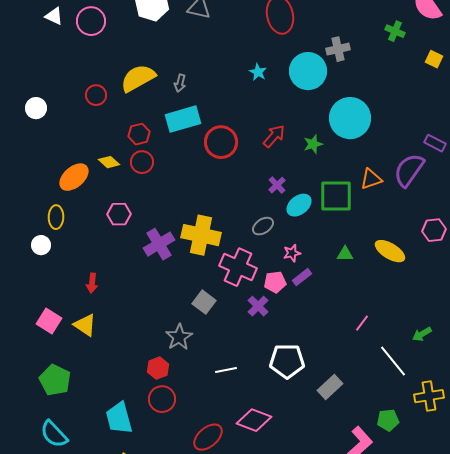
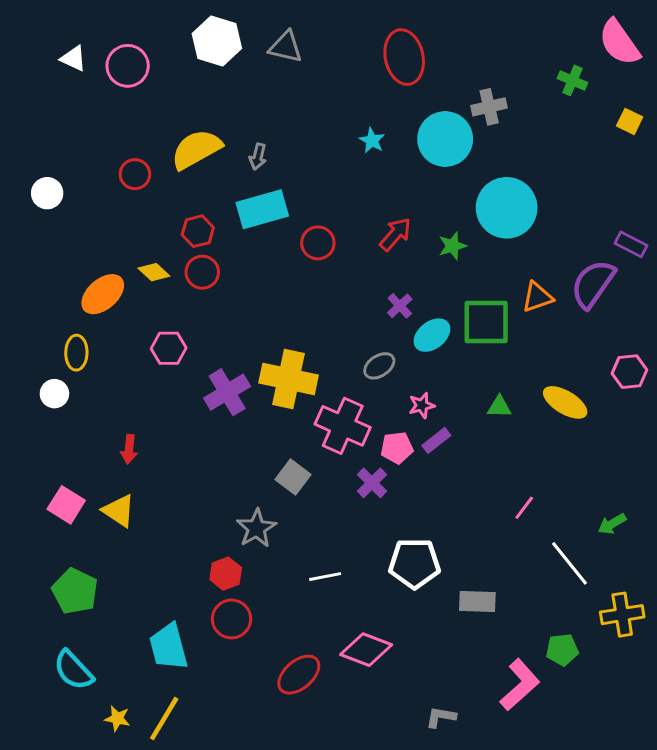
red circle: (221, 142) -> (318, 243), size x0.7
gray rectangle: (330, 387) -> (477, 601), turned 45

